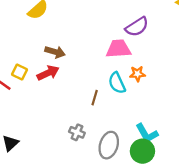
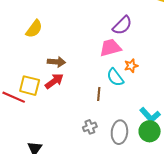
yellow square: (20, 72) -> (30, 86), size x1.5
gray cross: (77, 132) -> (90, 127), turned -32

